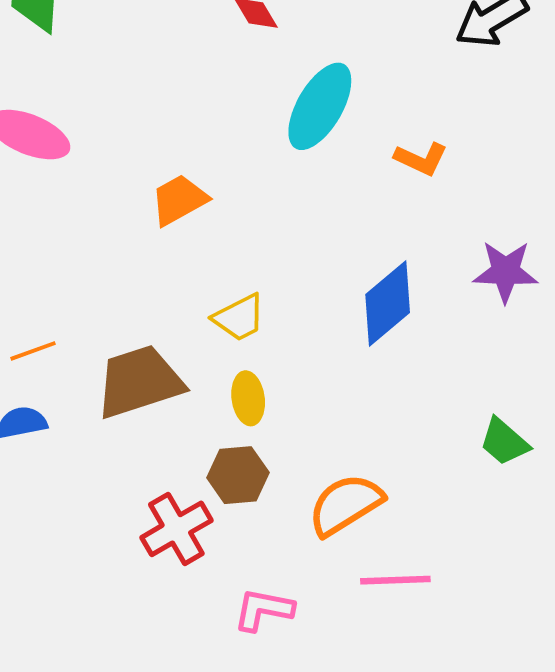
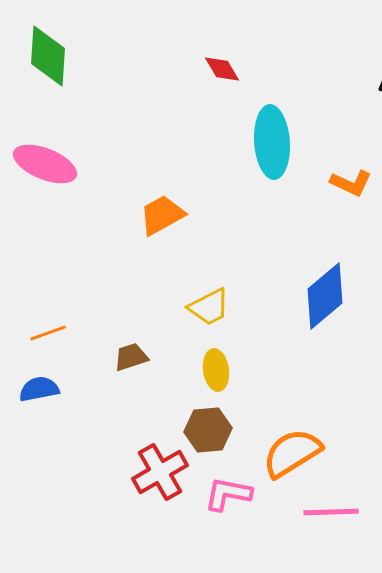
cyan ellipse: (320, 106) -> (272, 142), turned -34
brown trapezoid: (139, 382) -> (131, 357), size x0.5
pink L-shape: (264, 610) -> (228, 494), moved

